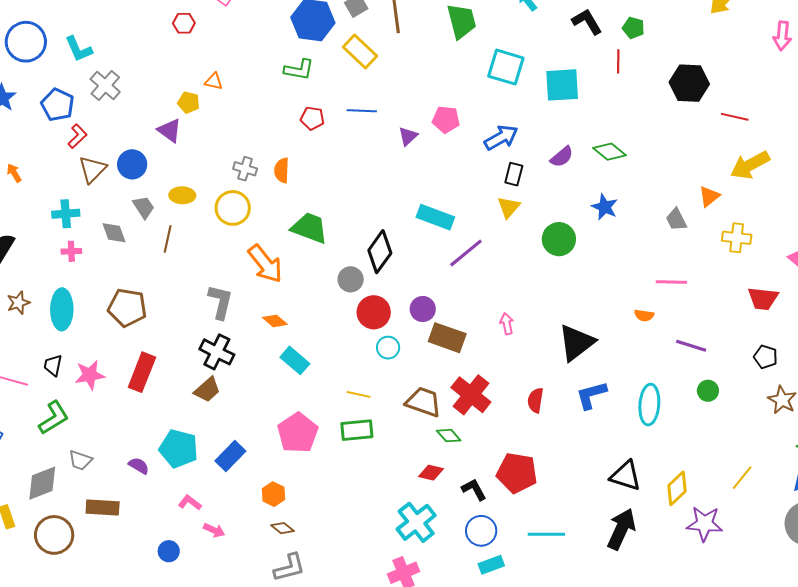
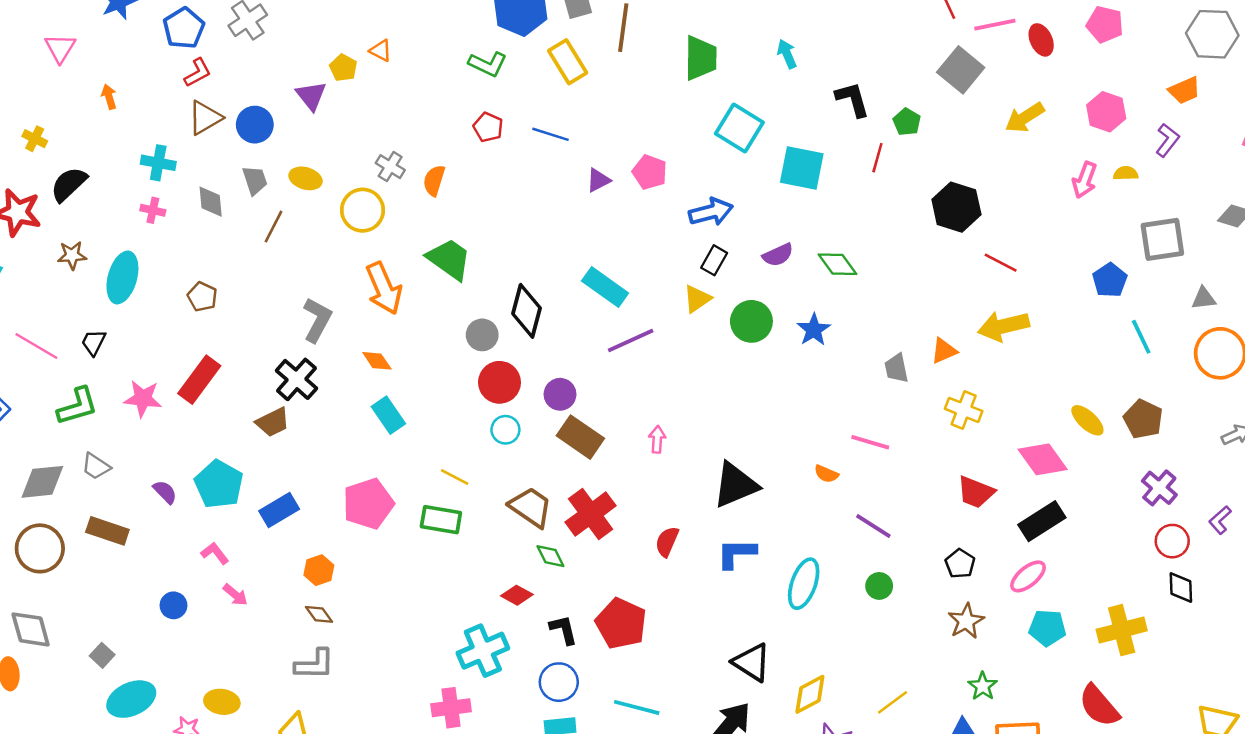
green circle: (559, 239) -> (751, 321), moved
black diamond: (380, 252) -> (527, 311), turned -36
brown pentagon: (127, 308) -> (202, 297), size x0.6
pink star: (90, 375) -> (143, 399), moved

